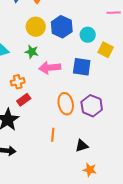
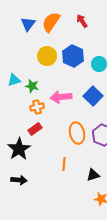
green star: (32, 52) -> (32, 86), moved
blue square: (82, 67) -> (93, 96), turned 36
orange cross: (18, 82) -> (37, 107), moved

